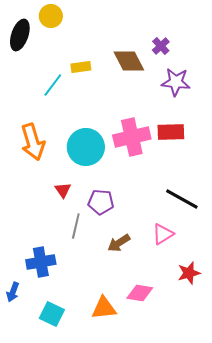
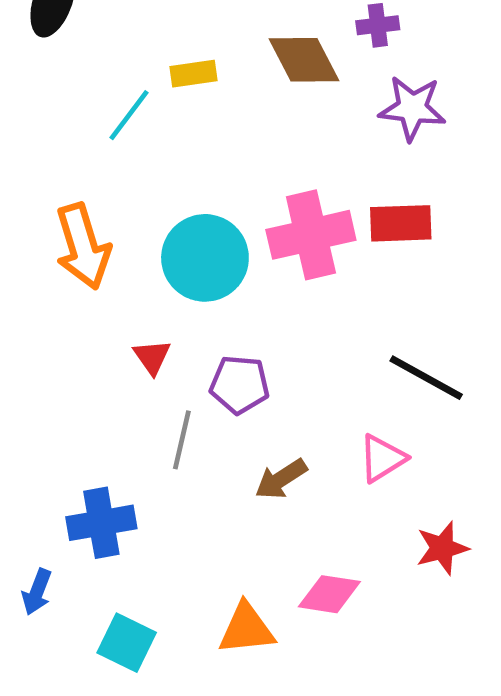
purple cross: (161, 46) -> (378, 25), turned 36

